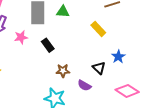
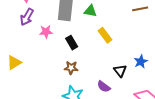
yellow rectangle: (98, 29) -> (105, 35), moved
brown star: (63, 71) -> (71, 68), moved

